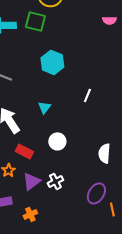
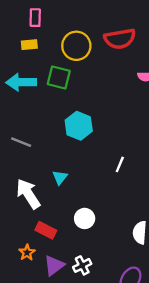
cyan triangle: (44, 107) -> (60, 177), moved

